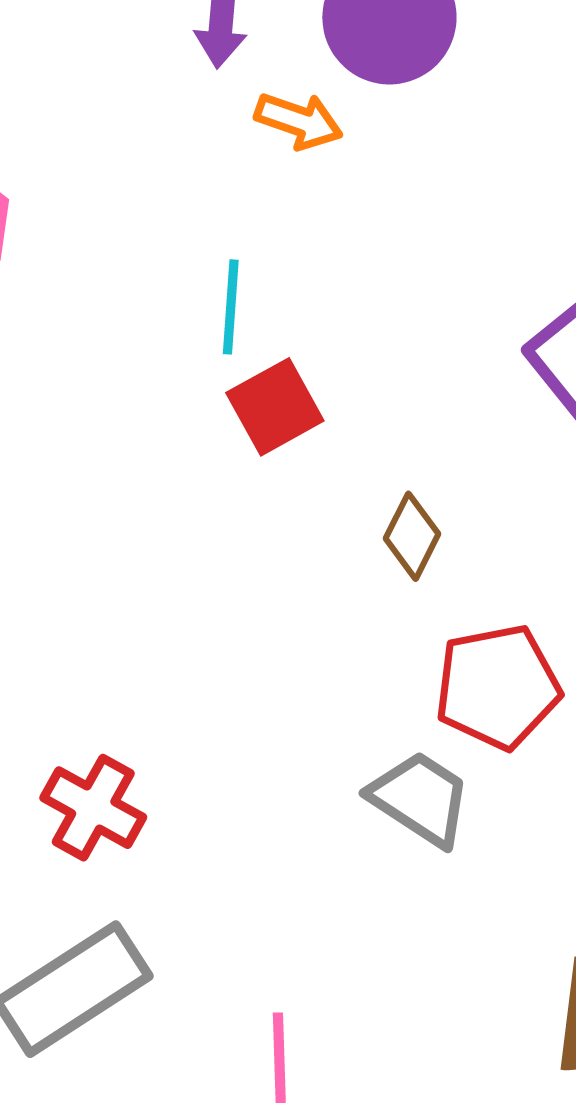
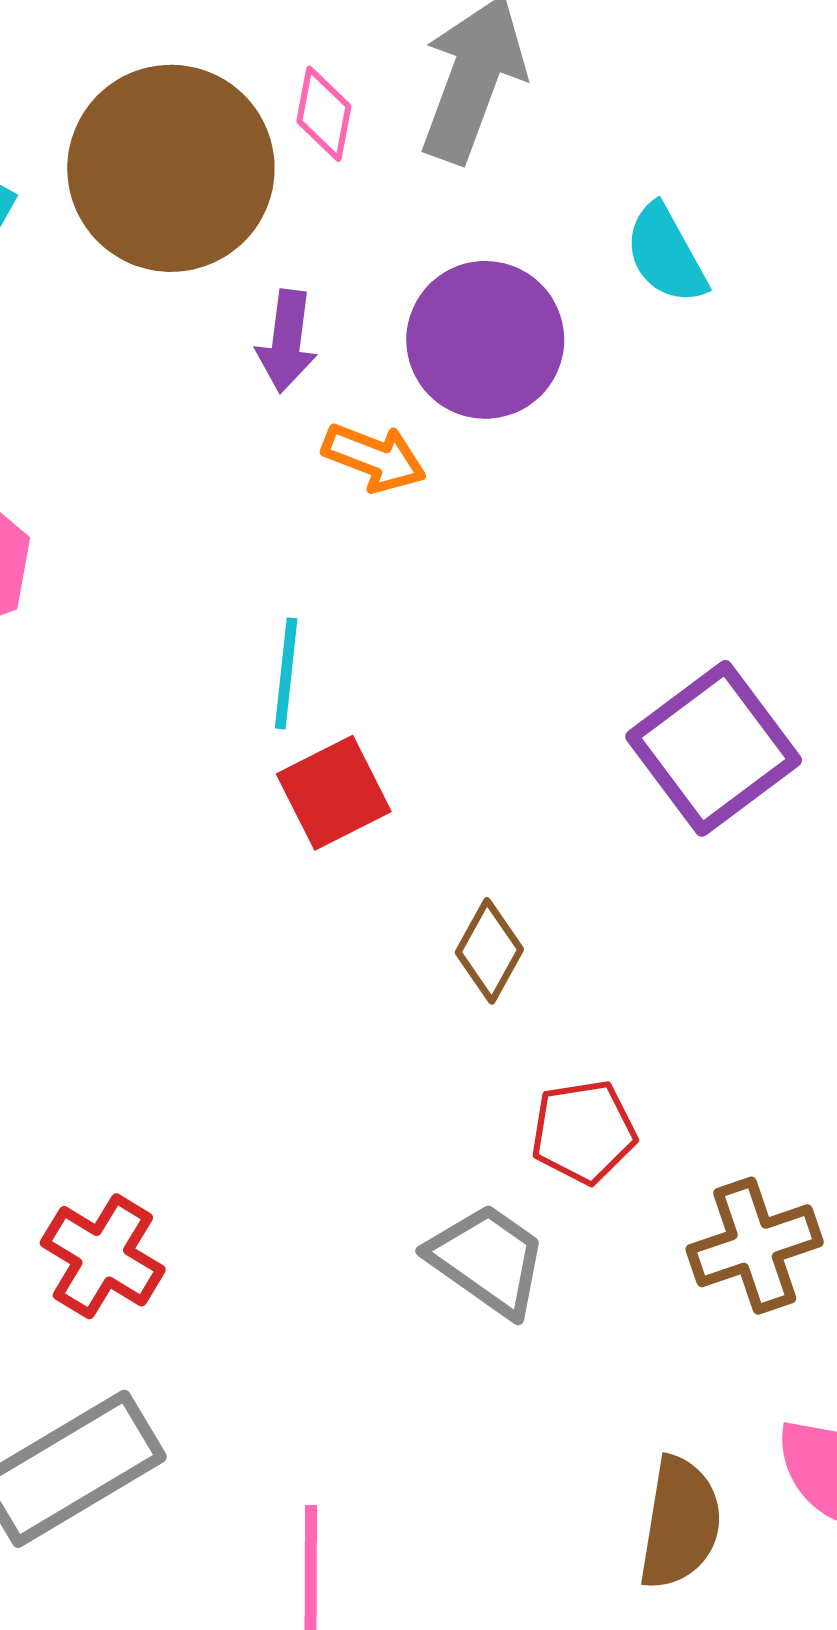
red pentagon: (498, 687) -> (583, 1132), size x0.7

